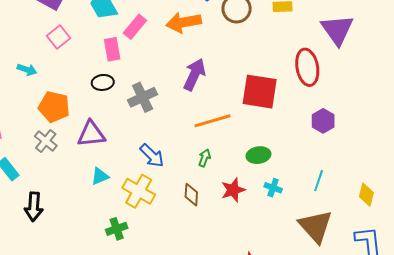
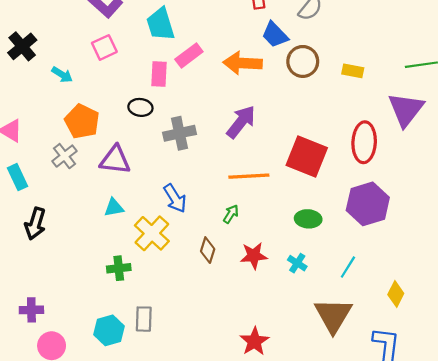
purple hexagon: (323, 121) -> (368, 204), size x1.6
green ellipse: (258, 155) -> (308, 219), moved

